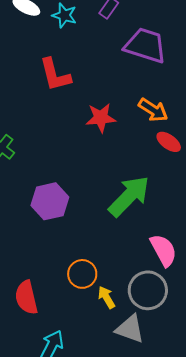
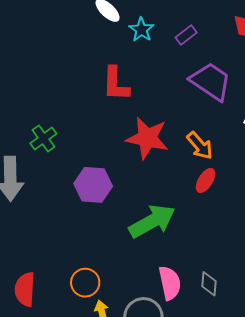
red star: (101, 118) -> (147, 138), size x1.4
red ellipse: (169, 142) -> (206, 181), turned 70
purple hexagon: (50, 201) -> (93, 185), moved

